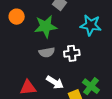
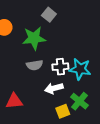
cyan star: (91, 25) -> (80, 69), moved
white arrow: (55, 82) -> (54, 88), moved, turned 132

